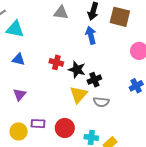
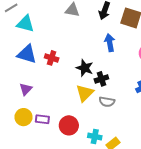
blue arrow: (91, 35) -> (110, 43), moved
blue triangle: (18, 59) -> (27, 54), size x1.5
red cross: (56, 62) -> (52, 58), moved
yellow circle: (19, 131) -> (24, 117), moved

